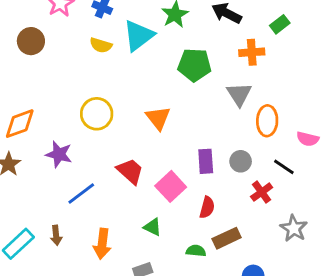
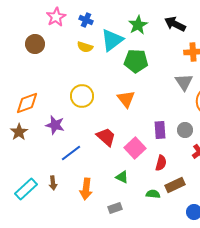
green pentagon: (194, 65) -> (136, 61), moved

